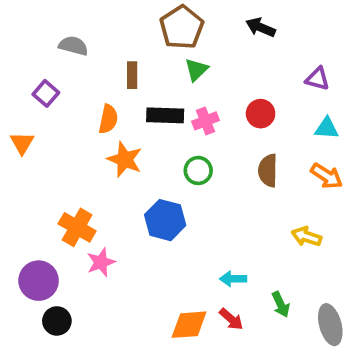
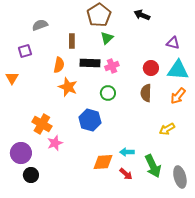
gray semicircle: (73, 46) -> (40, 25), turned -35
purple square: (46, 93) -> (25, 51), turned 32
red circle: (261, 114) -> (151, 68), moved
cyan triangle: (327, 128) -> (178, 70), size x1.6
orange arrow: (327, 176) -> (178, 96), turned 96
yellow arrow: (306, 237) -> (167, 129), turned -49
green arrow: (281, 304) -> (153, 166), size x1.6
orange diamond: (189, 325) -> (103, 162), moved

